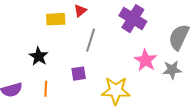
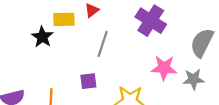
black star: (39, 56) -> (42, 37), moved
pink star: (146, 60) -> (164, 68), turned -30

